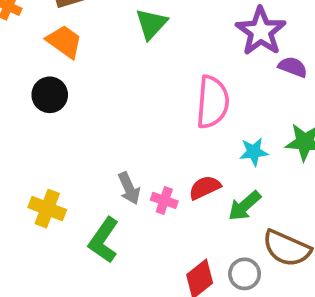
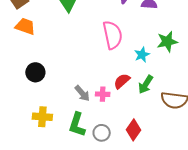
black circle: (50, 95) -> (35, 72), moved
gray circle: (245, 274) -> (102, 133), moved

